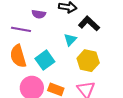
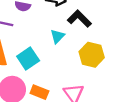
yellow hexagon: (88, 61) -> (92, 55), moved

